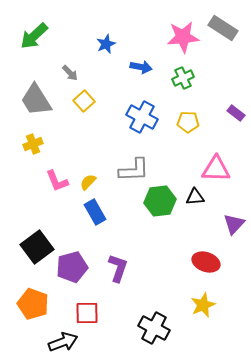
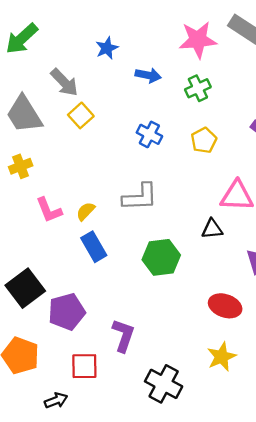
gray arrow: (70, 73) -> (64, 82), size x1.5
blue cross: (142, 117) -> (149, 134), size x0.7
yellow pentagon: (188, 122) -> (204, 140), turned -30
green hexagon: (160, 201) -> (161, 257), moved
purple L-shape: (118, 268) -> (123, 335), moved
black arrow: (63, 342) -> (56, 400), size x0.7

